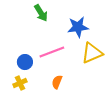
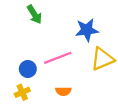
green arrow: (41, 13) -> (34, 14), moved
orange semicircle: (57, 82) -> (63, 91), turned -112

